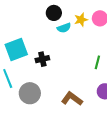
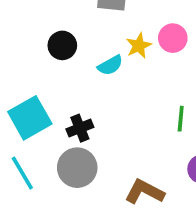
black circle: (54, 13) -> (62, 45), moved
gray circle: (30, 93) -> (77, 168), moved

